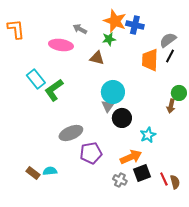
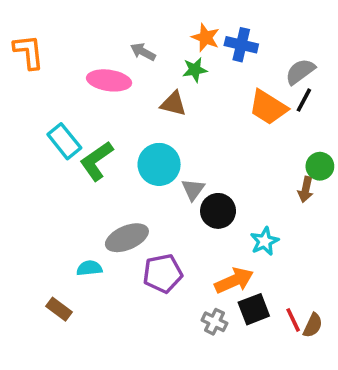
orange star: (115, 21) -> (206, 38), size x0.7
orange trapezoid: (150, 60) -> (268, 107), turned -60
cyan circle: (113, 92) -> (159, 164), moved
cyan semicircle: (50, 171) -> (89, 268), moved
brown semicircle: (175, 182) -> (313, 325), turned 40

